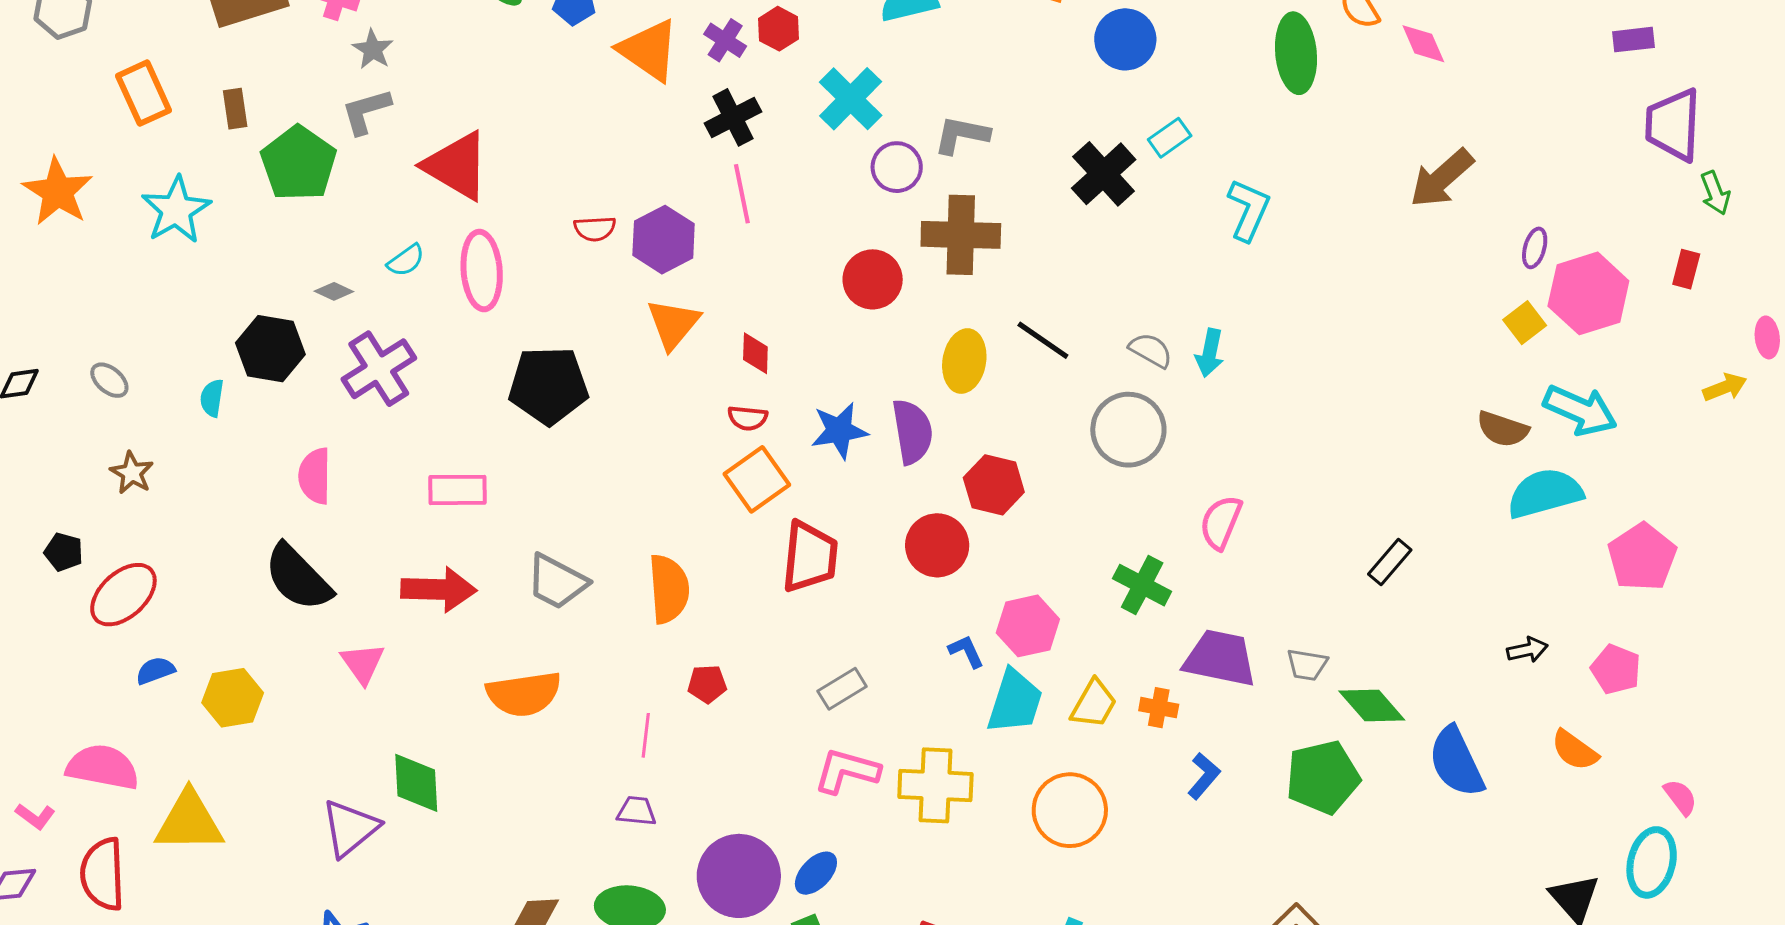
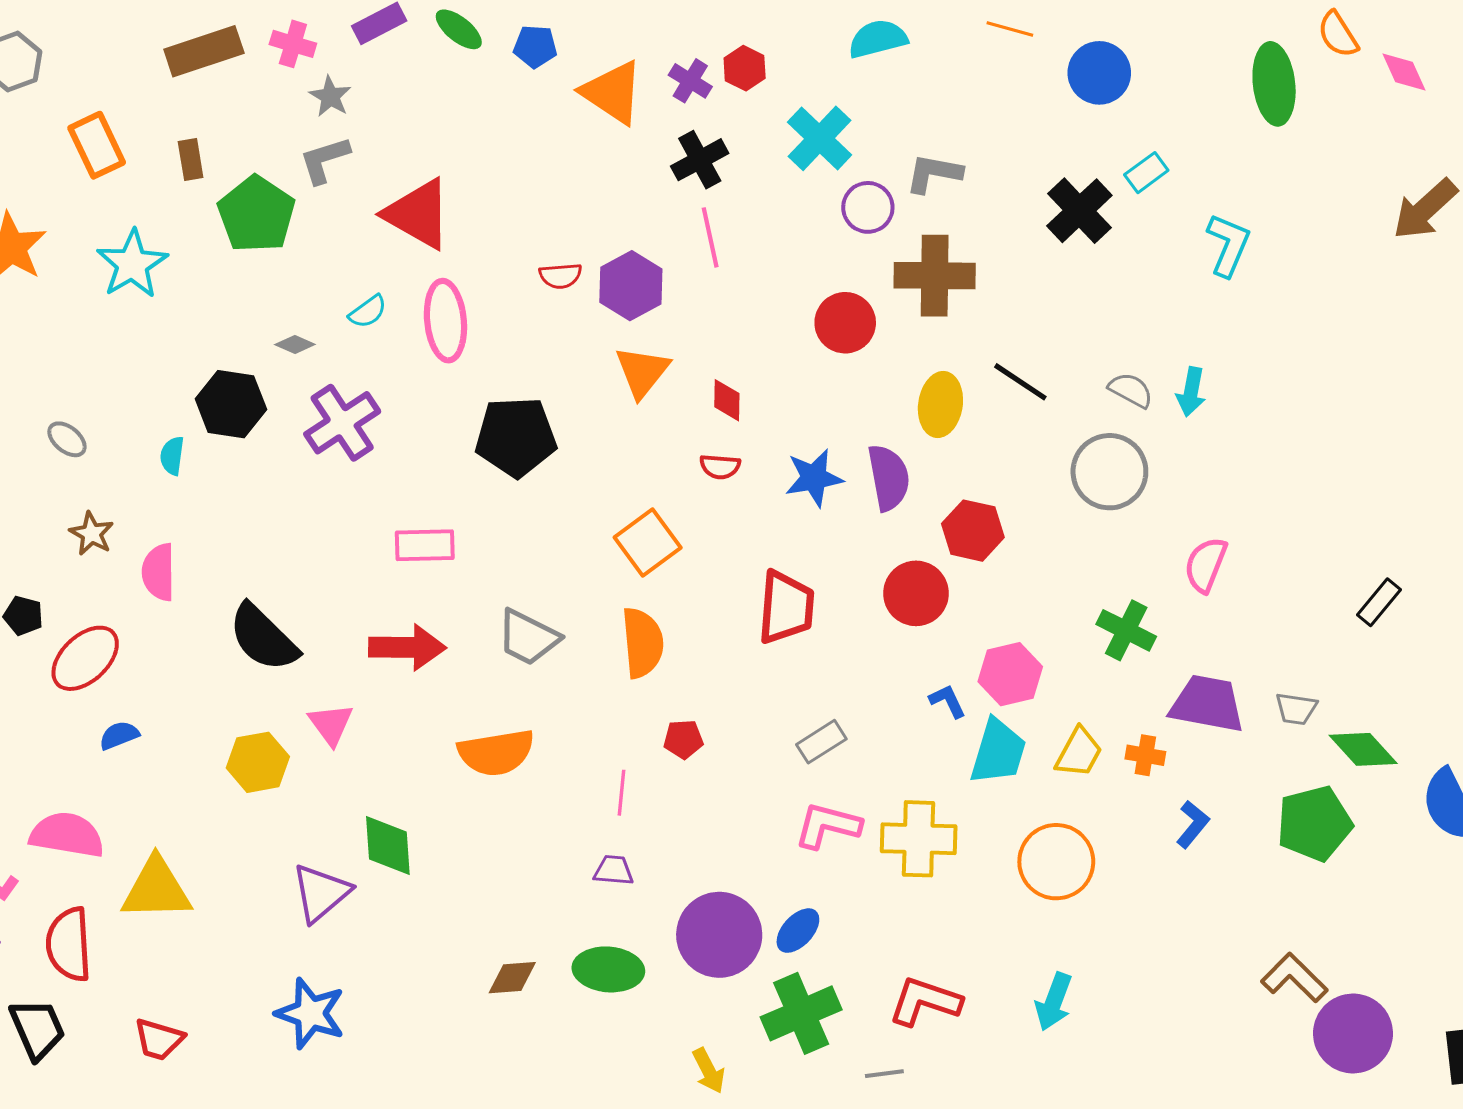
pink semicircle: (315, 476) -> (159, 572), moved
orange square: (757, 479) -> (648, 543), moved
yellow hexagon: (233, 698) -> (258, 762), moved

